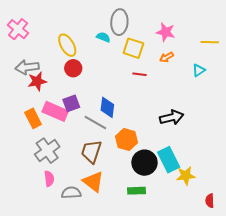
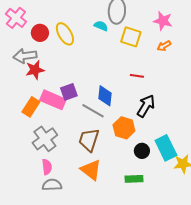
red circle: (73, 68) -> (40, 33), moved
red line: (139, 74) -> (137, 76), moved
black arrow: (172, 117) -> (146, 106), moved, turned -45
orange rectangle: (33, 118) -> (31, 107), turned 60
black circle: (144, 163) -> (142, 151), size x0.6
gray semicircle: (71, 193) -> (52, 185), moved

